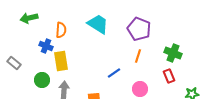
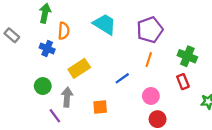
green arrow: (29, 18) -> (45, 13), moved, turned 114
purple pentagon: (139, 29) -> (150, 30), turned 30
yellow rectangle: (61, 61) -> (79, 68), moved, turned 66
gray rectangle: (14, 63) -> (12, 35), moved

